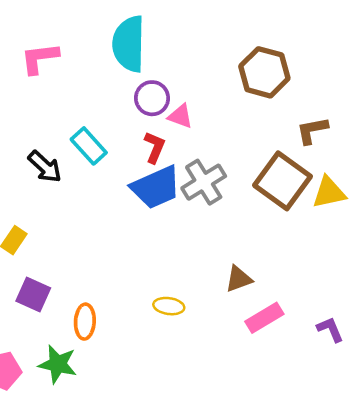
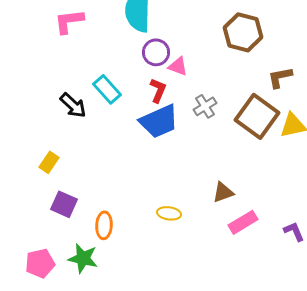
gray cross: (204, 182) -> (205, 106), moved, size x0.7

